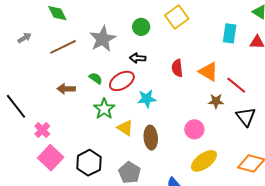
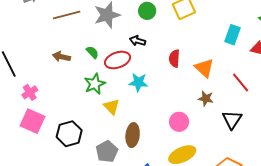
red line: (236, 85) -> (241, 82), moved
brown ellipse: (151, 138) -> (133, 135), moved
pink square: (51, 158) -> (33, 121), turned -30

